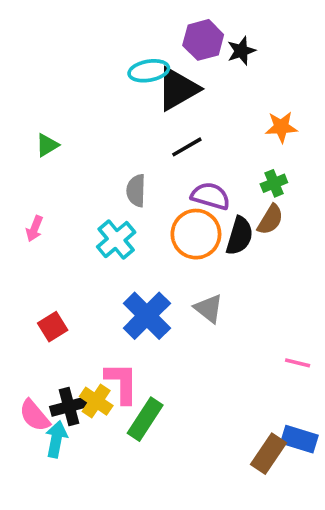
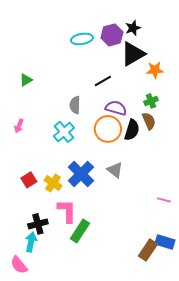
purple hexagon: (203, 40) -> (112, 35), moved
black triangle: (178, 89) -> (133, 54), moved
brown semicircle: (270, 220) -> (149, 121), turned -54
yellow cross: (96, 401) -> (53, 183), moved
pink semicircle: (34, 416) -> (19, 265), moved

